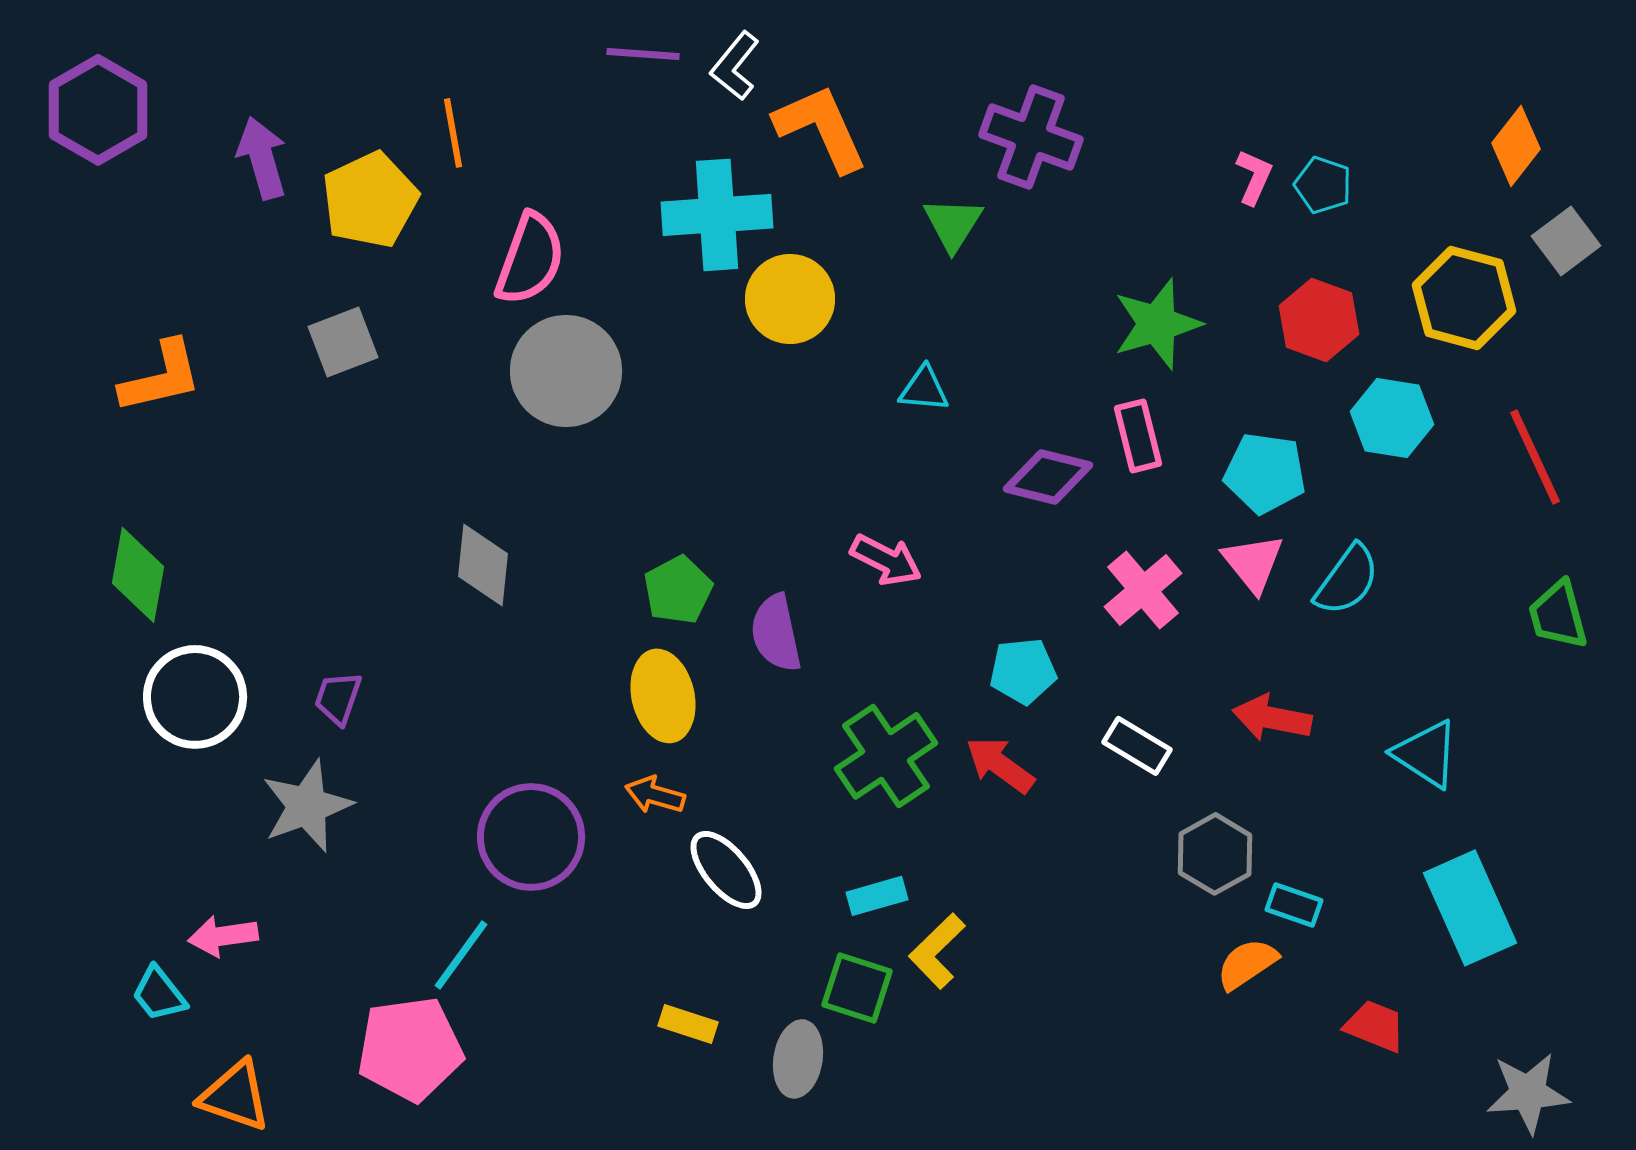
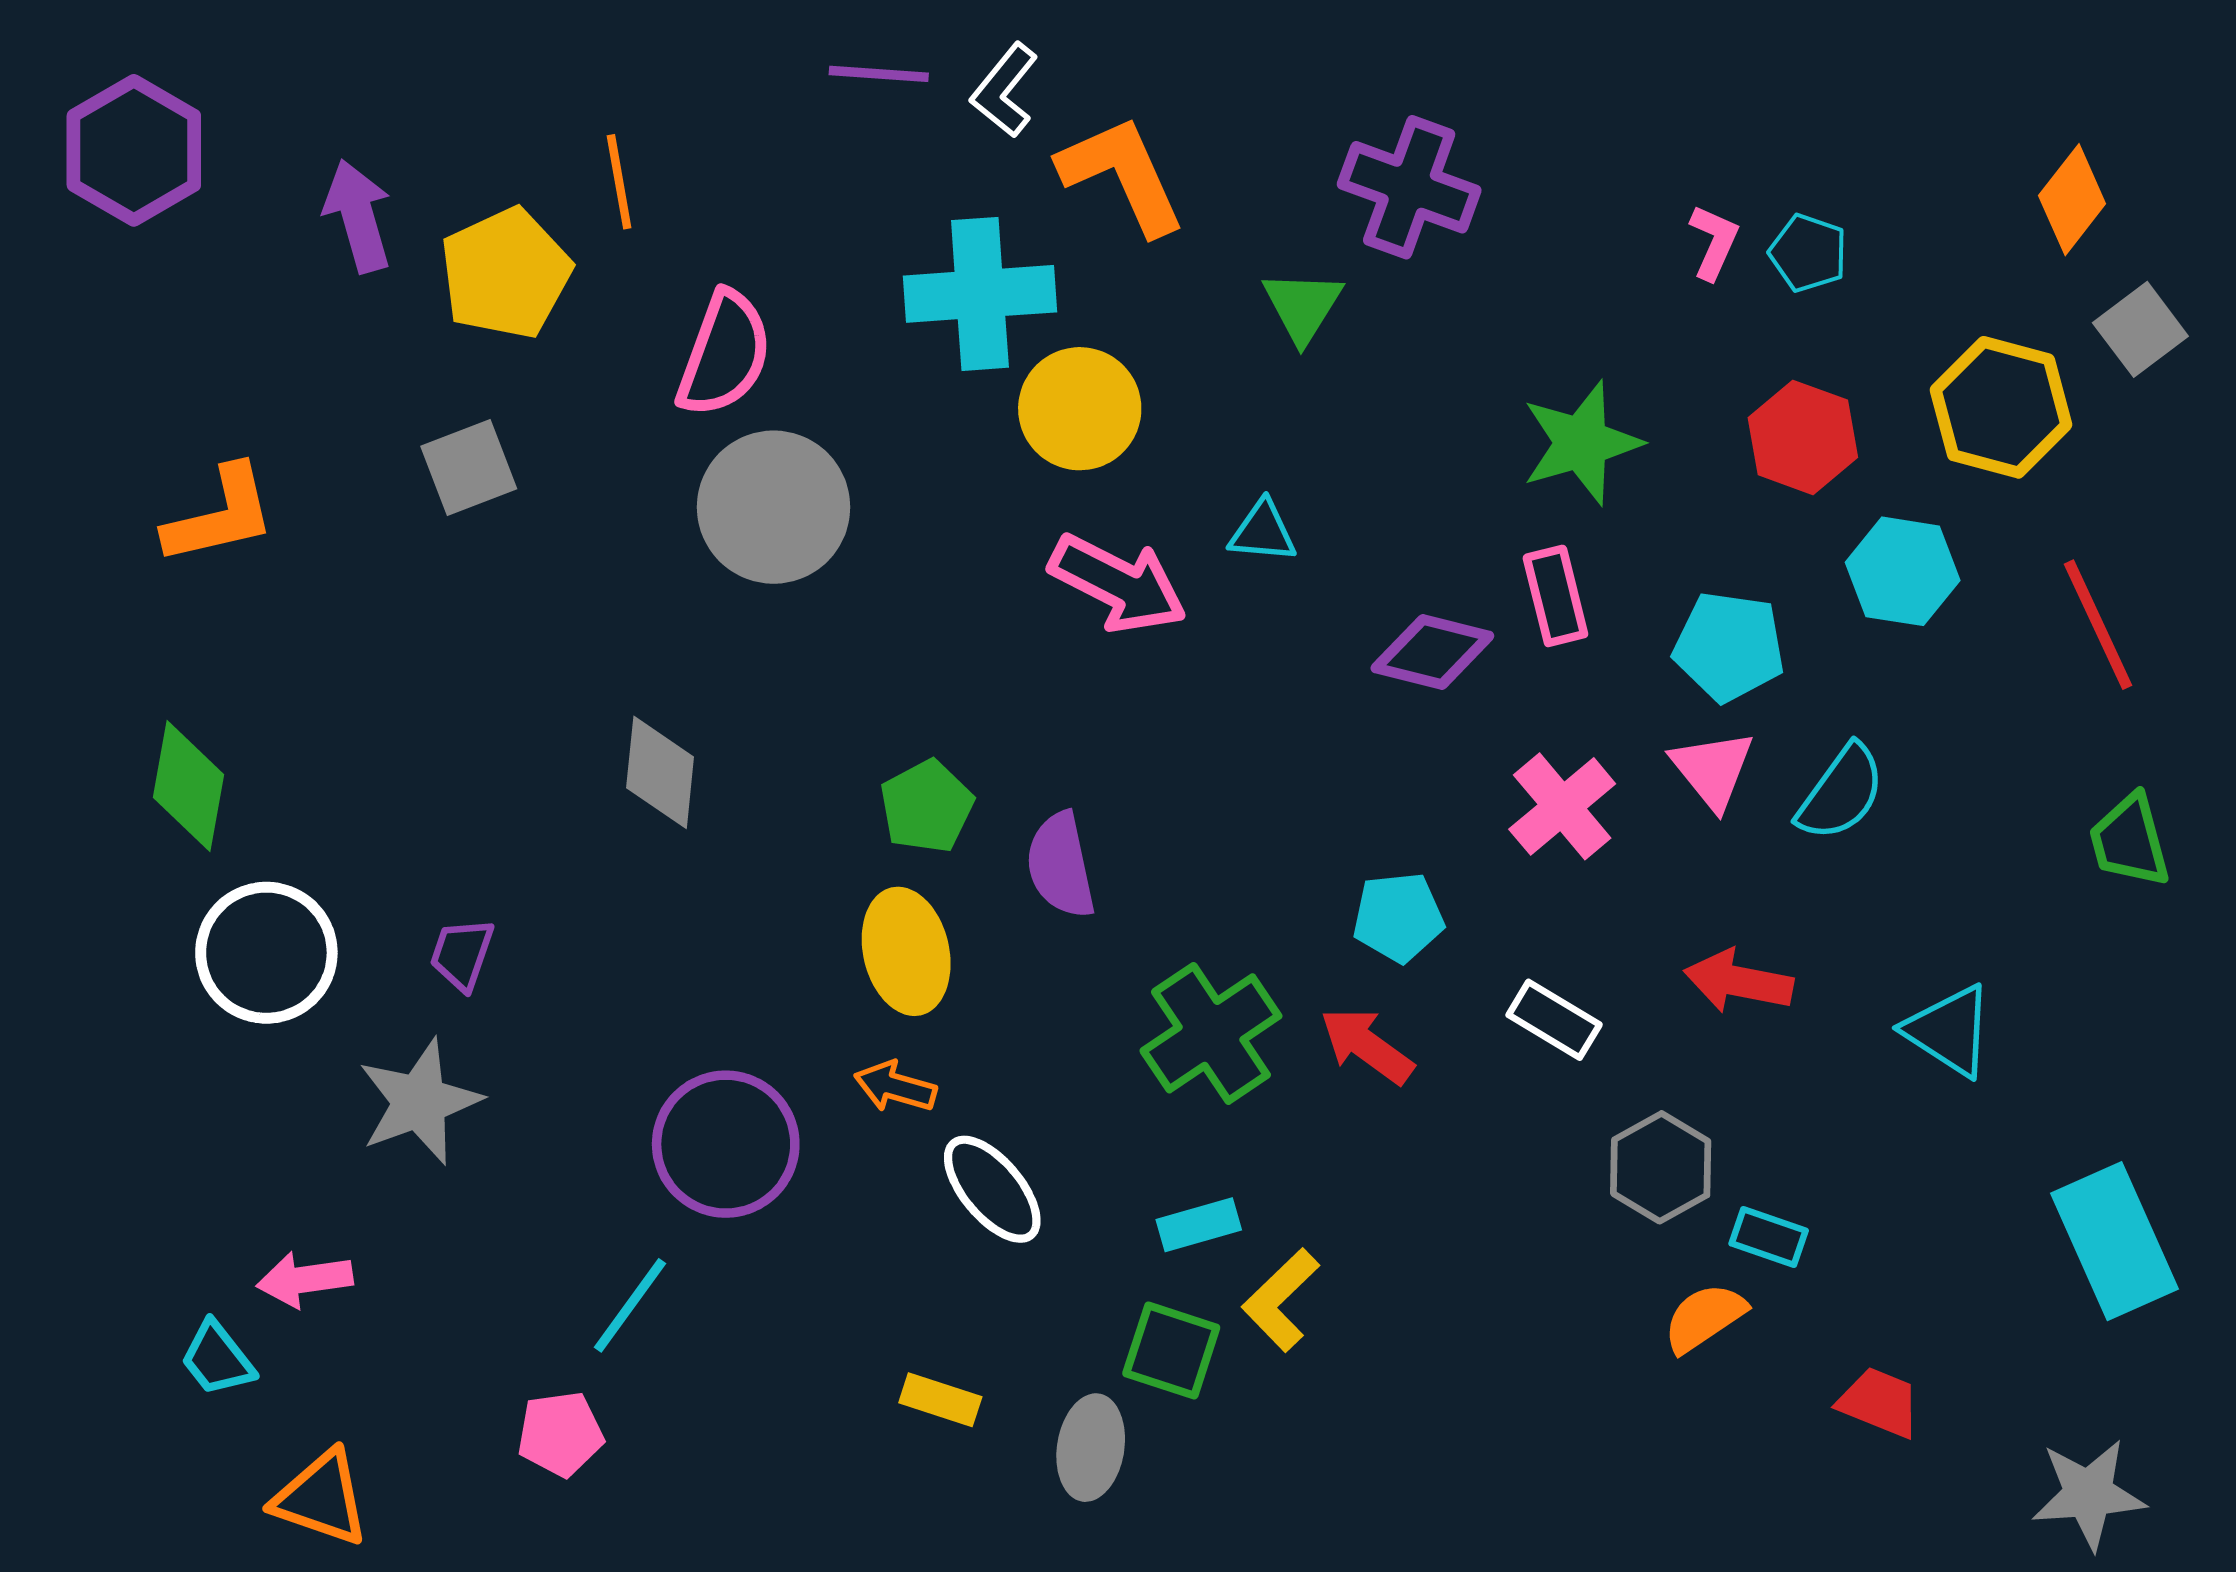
pink arrow: (886, 560) -> (1118, 584), moved, size x1.4
cyan rectangle: (1470, 908) -> (2114, 1241), moved
pink pentagon: (410, 1049) -> (560, 1434), size x0.6

